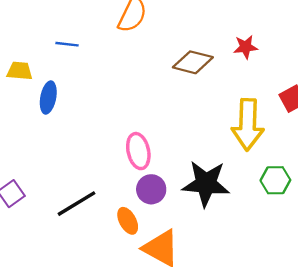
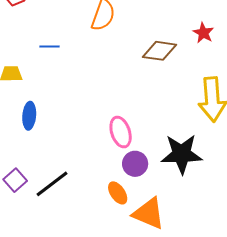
red star: (246, 47) -> (203, 33), turned -30
blue ellipse: (48, 98) -> (29, 116), moved
black line: (76, 204) -> (52, 184), moved

